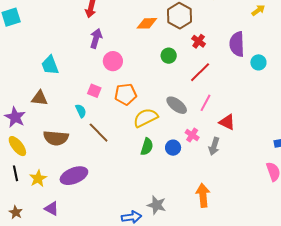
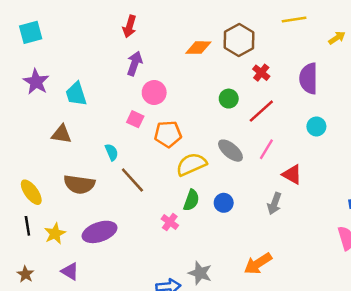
green circle: (169, 56) -> (229, 99), moved
cyan circle: (258, 62) -> (316, 126), moved
pink square: (94, 91) -> (135, 119), moved
purple star: (15, 117) -> (36, 82), moved
pink cross: (192, 135) -> (170, 222), moved
orange arrow: (203, 195) -> (258, 264), turned -120

